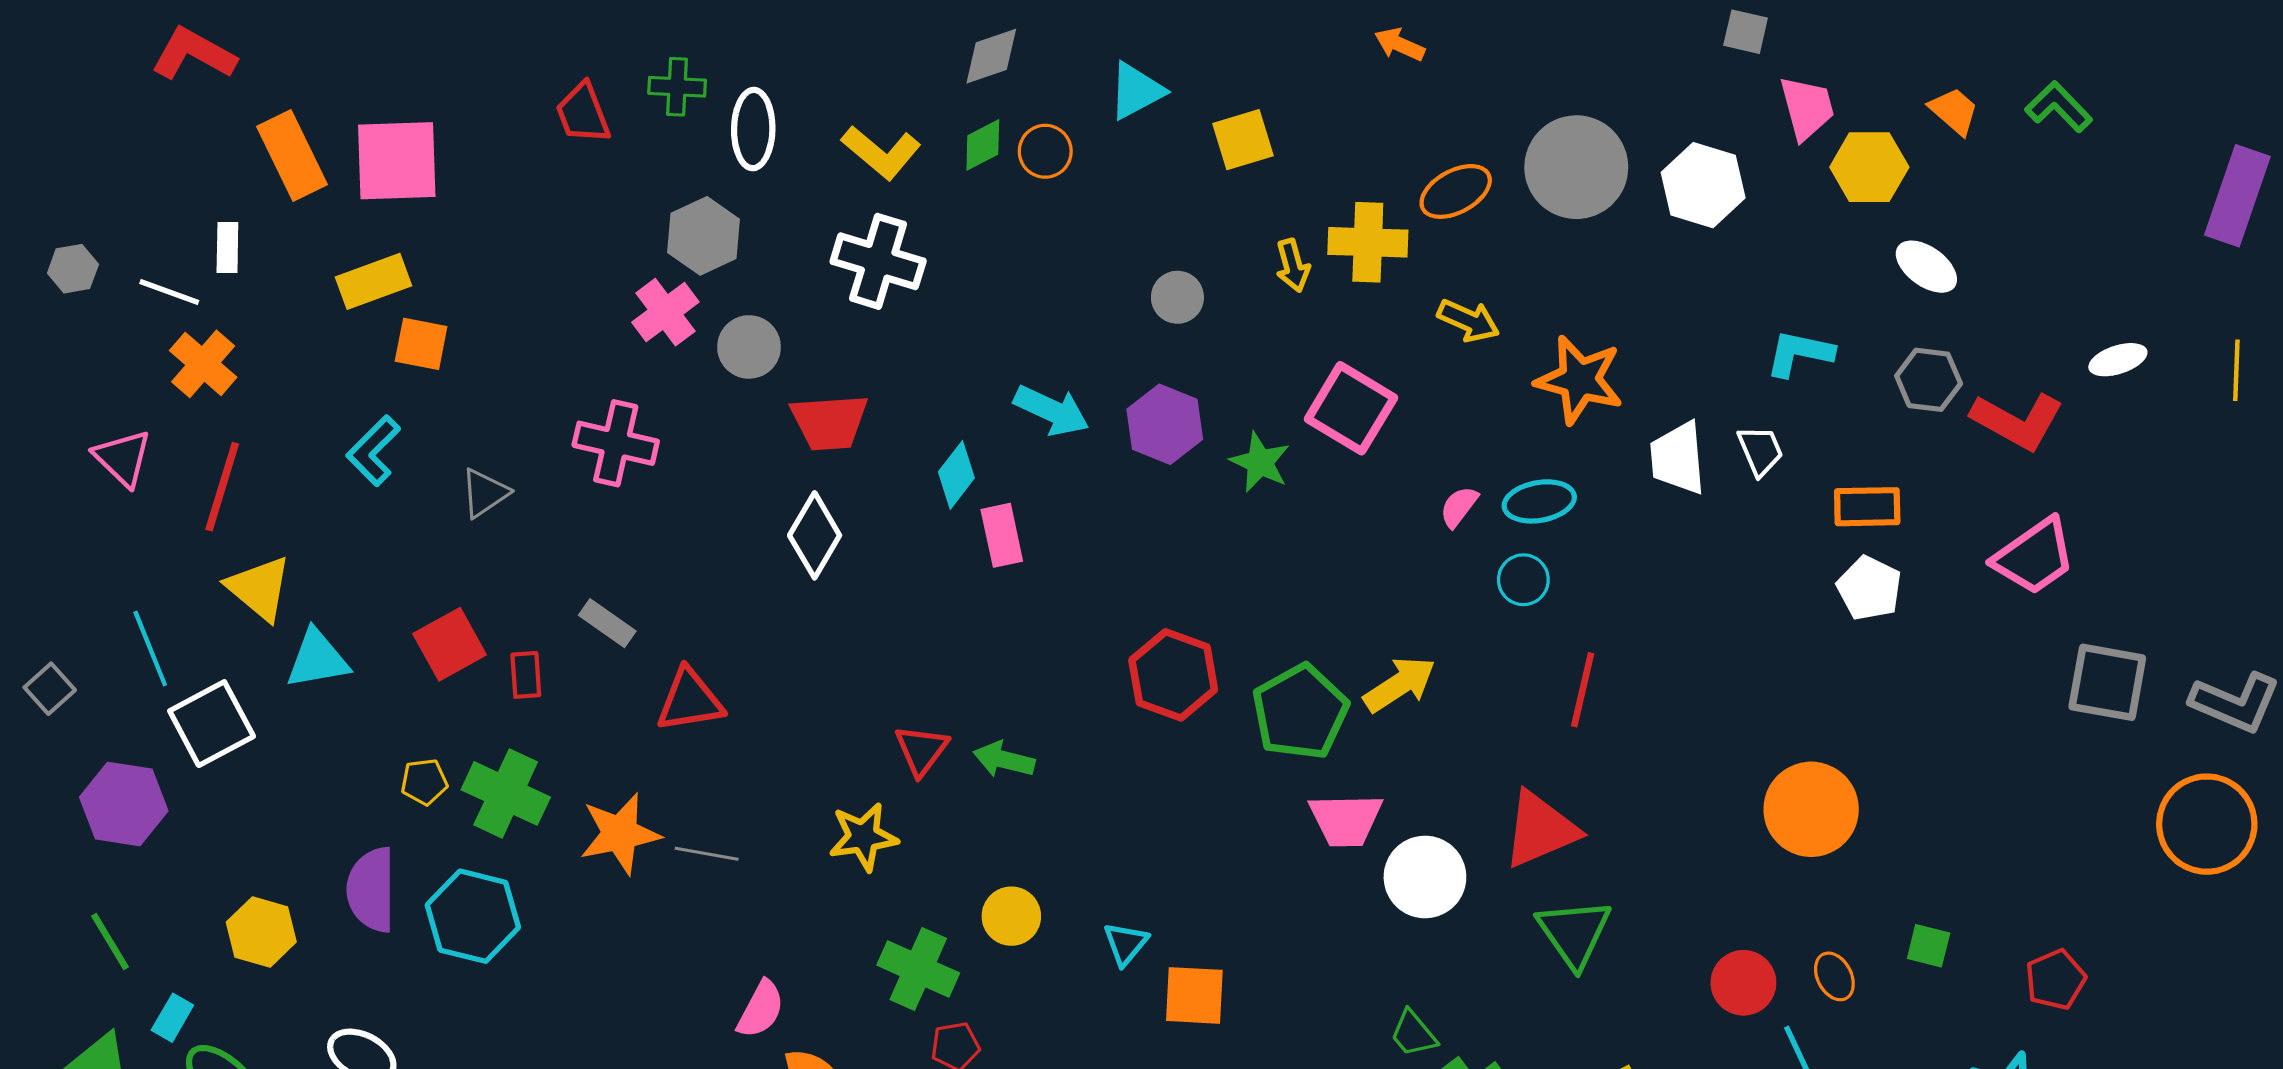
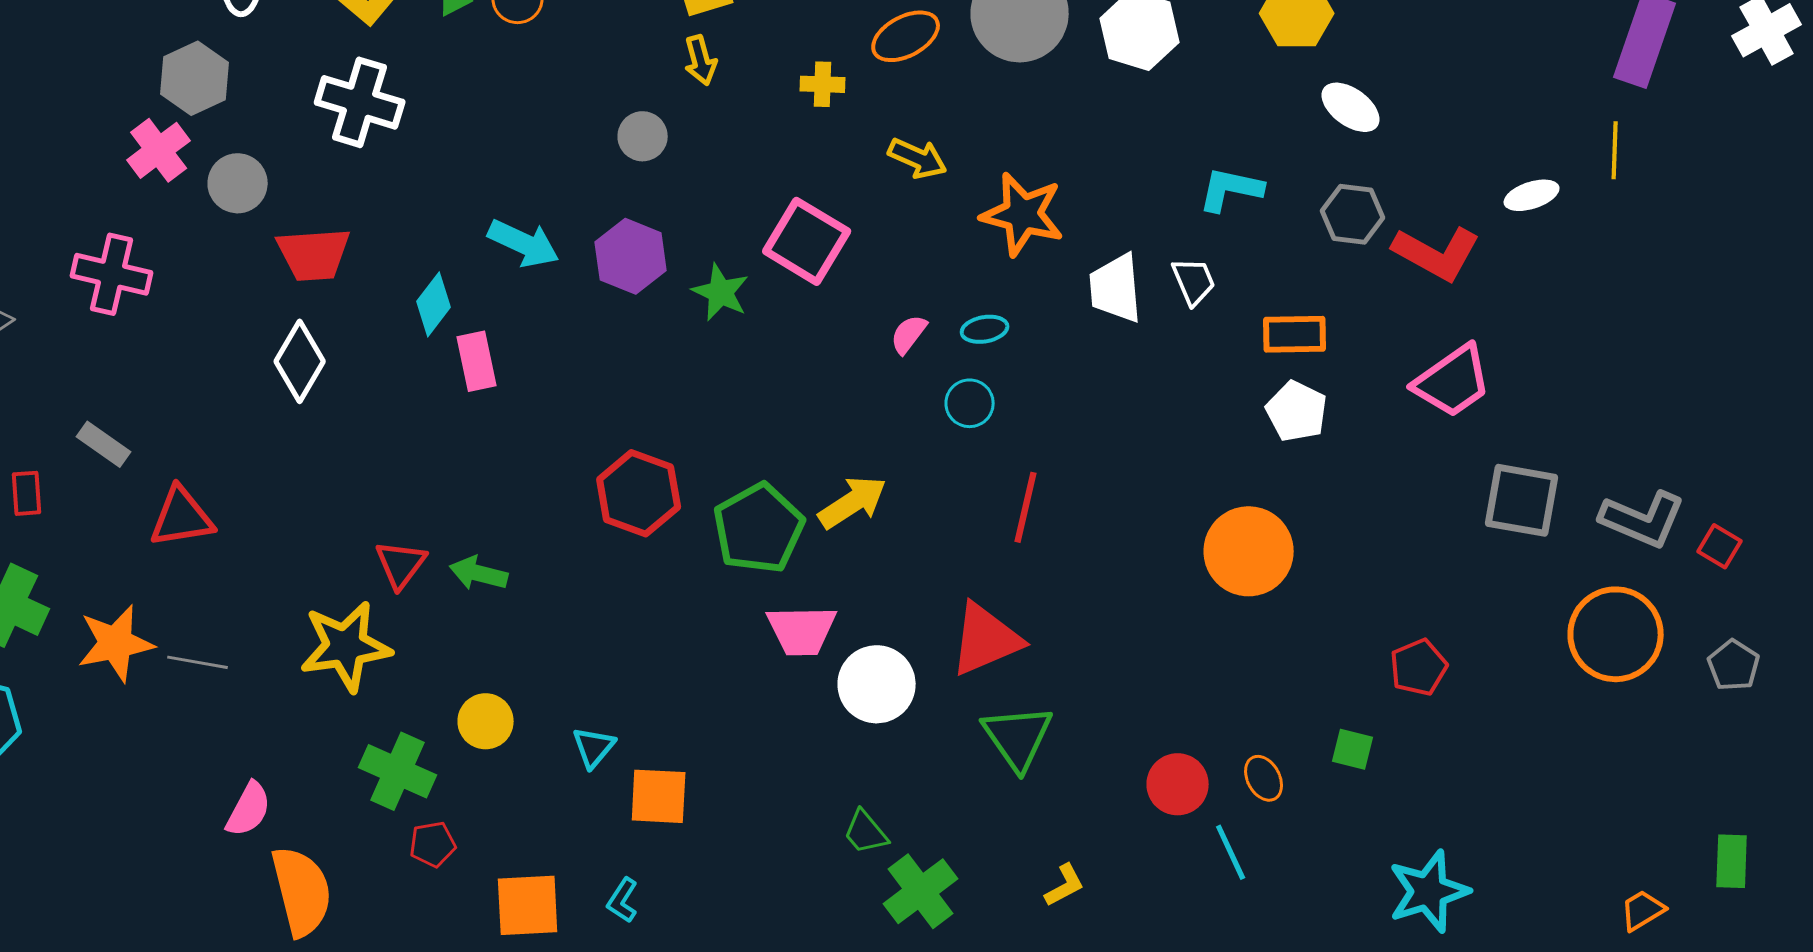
yellow cross: (1368, 242) -> (823, 84), size x0.6
yellow arrow: (1293, 266) -> (701, 60), moved
yellow line: (2236, 370) -> (1615, 150), moved
cyan ellipse: (1539, 501) -> (985, 329), size x0.7
orange circle: (1811, 809) -> (1249, 551), moved
yellow star: (863, 837) -> (346, 646), size x1.4
red pentagon: (2056, 980) -> (1419, 667), moved

